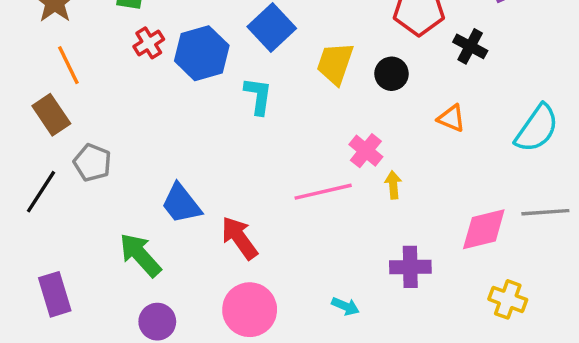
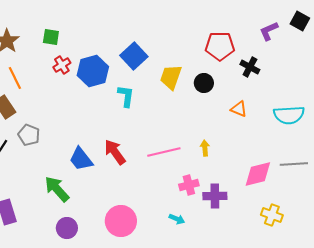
cyan semicircle: (537, 128) -> (289, 115), turned 52
pink cross: (366, 151) -> (189, 185), moved, turned 36
red arrow: (239, 238) -> (115, 152), moved

